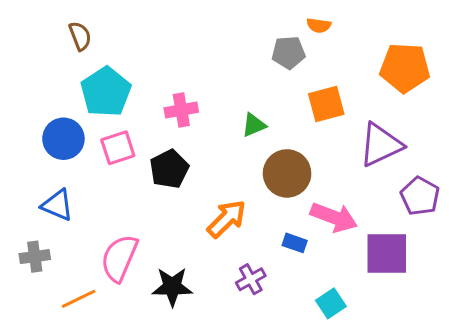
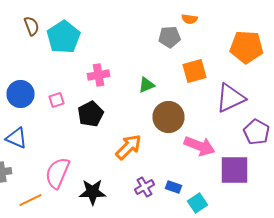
cyan pentagon: (106, 92) -> (64, 37), moved
pink square: (118, 148) -> (56, 100), size x0.7
blue rectangle: (295, 243) -> (174, 187), moved

